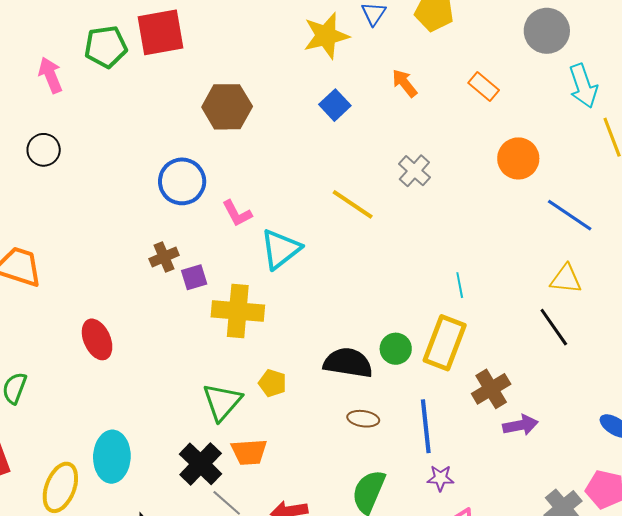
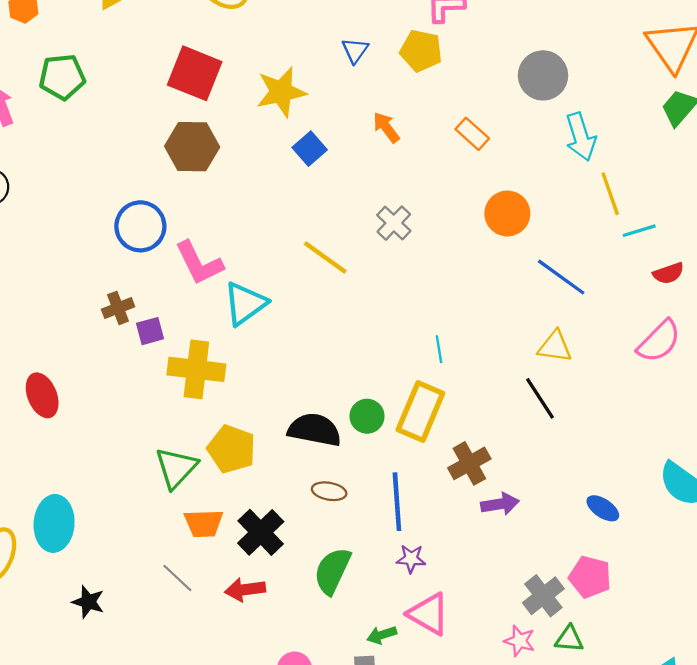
red square: (160, 32) -> (195, 73), moved, turned 30
yellow star: (326, 36) -> (281, 92), moved
pink L-shape: (237, 213) -> (199, 263), size x1.5
yellow pentagon: (272, 383) -> (232, 449), size x1.6
black cross: (201, 464) -> (261, 532), moved

